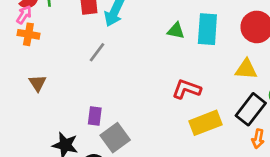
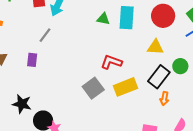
purple rectangle: (95, 116) -> (32, 60), moved
gray square: (115, 138) -> (93, 88), moved

